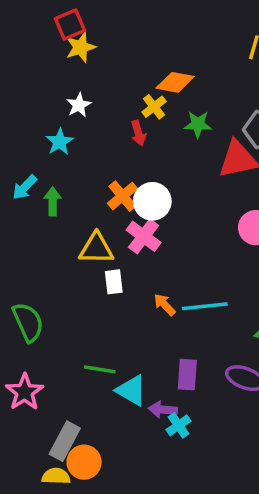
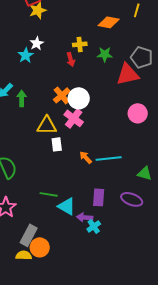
orange diamond: (175, 82) -> (109, 22), moved
yellow cross: (154, 107) -> (80, 44), turned 32
cyan star: (60, 142) -> (26, 55), moved

